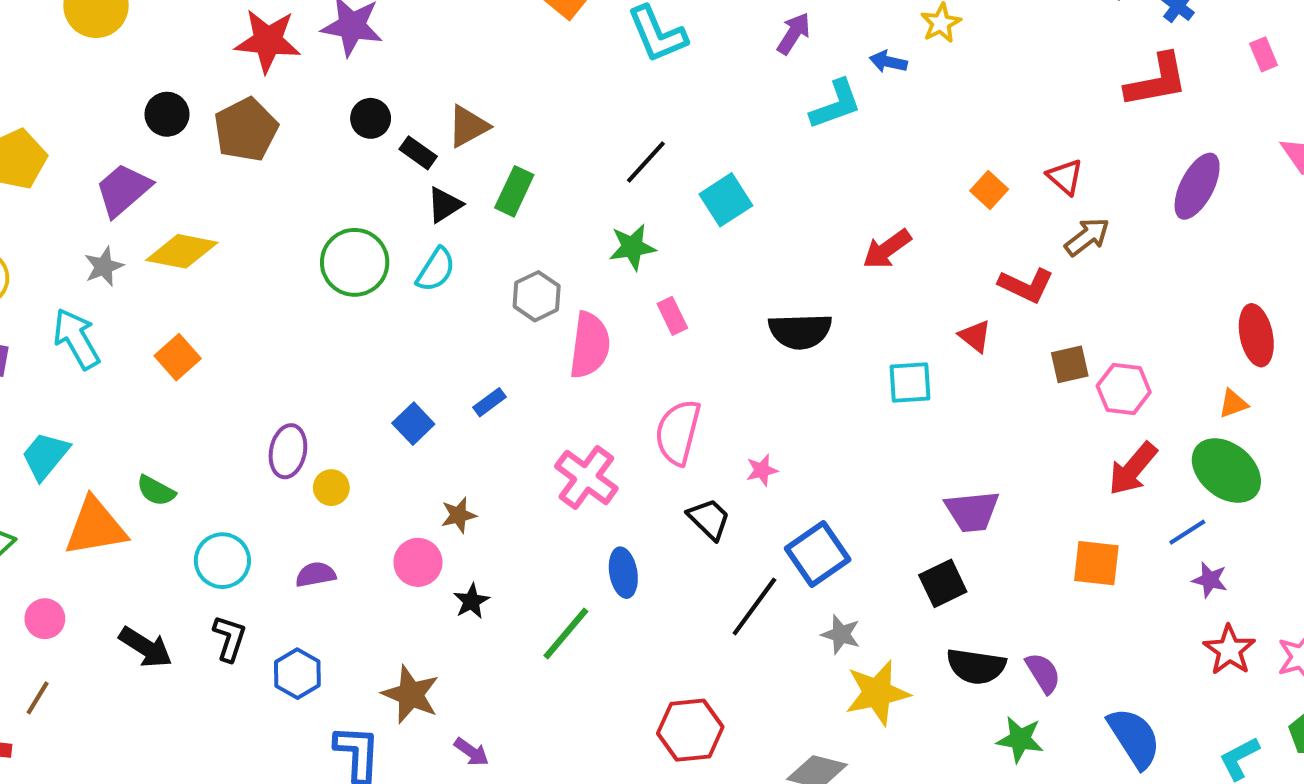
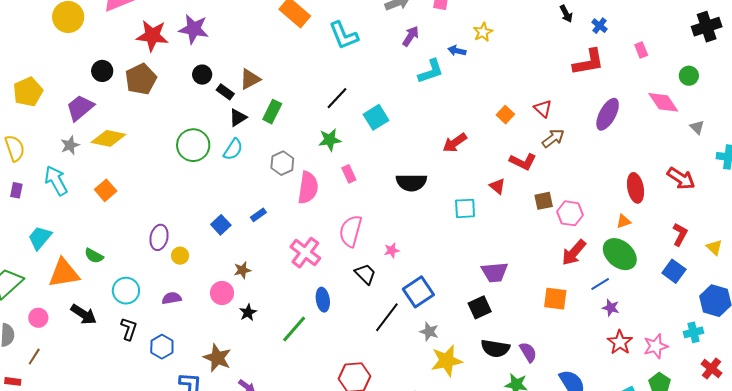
black arrow: (146, 647) -> (84, 314), moved

